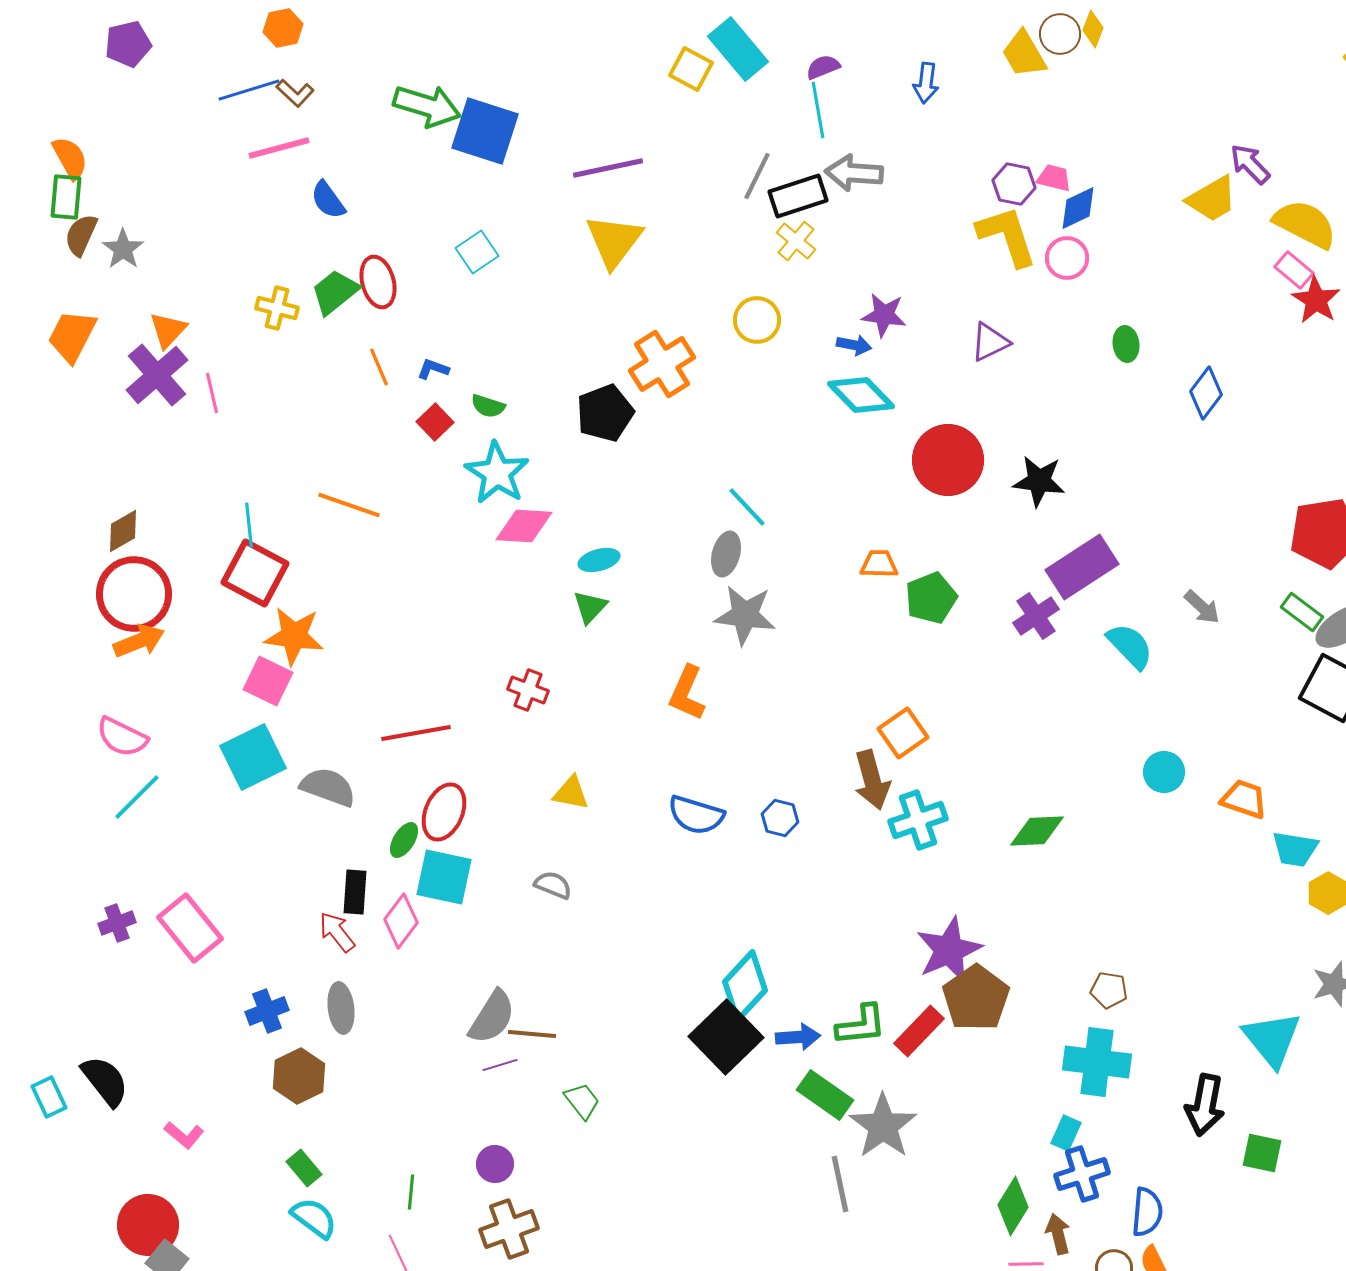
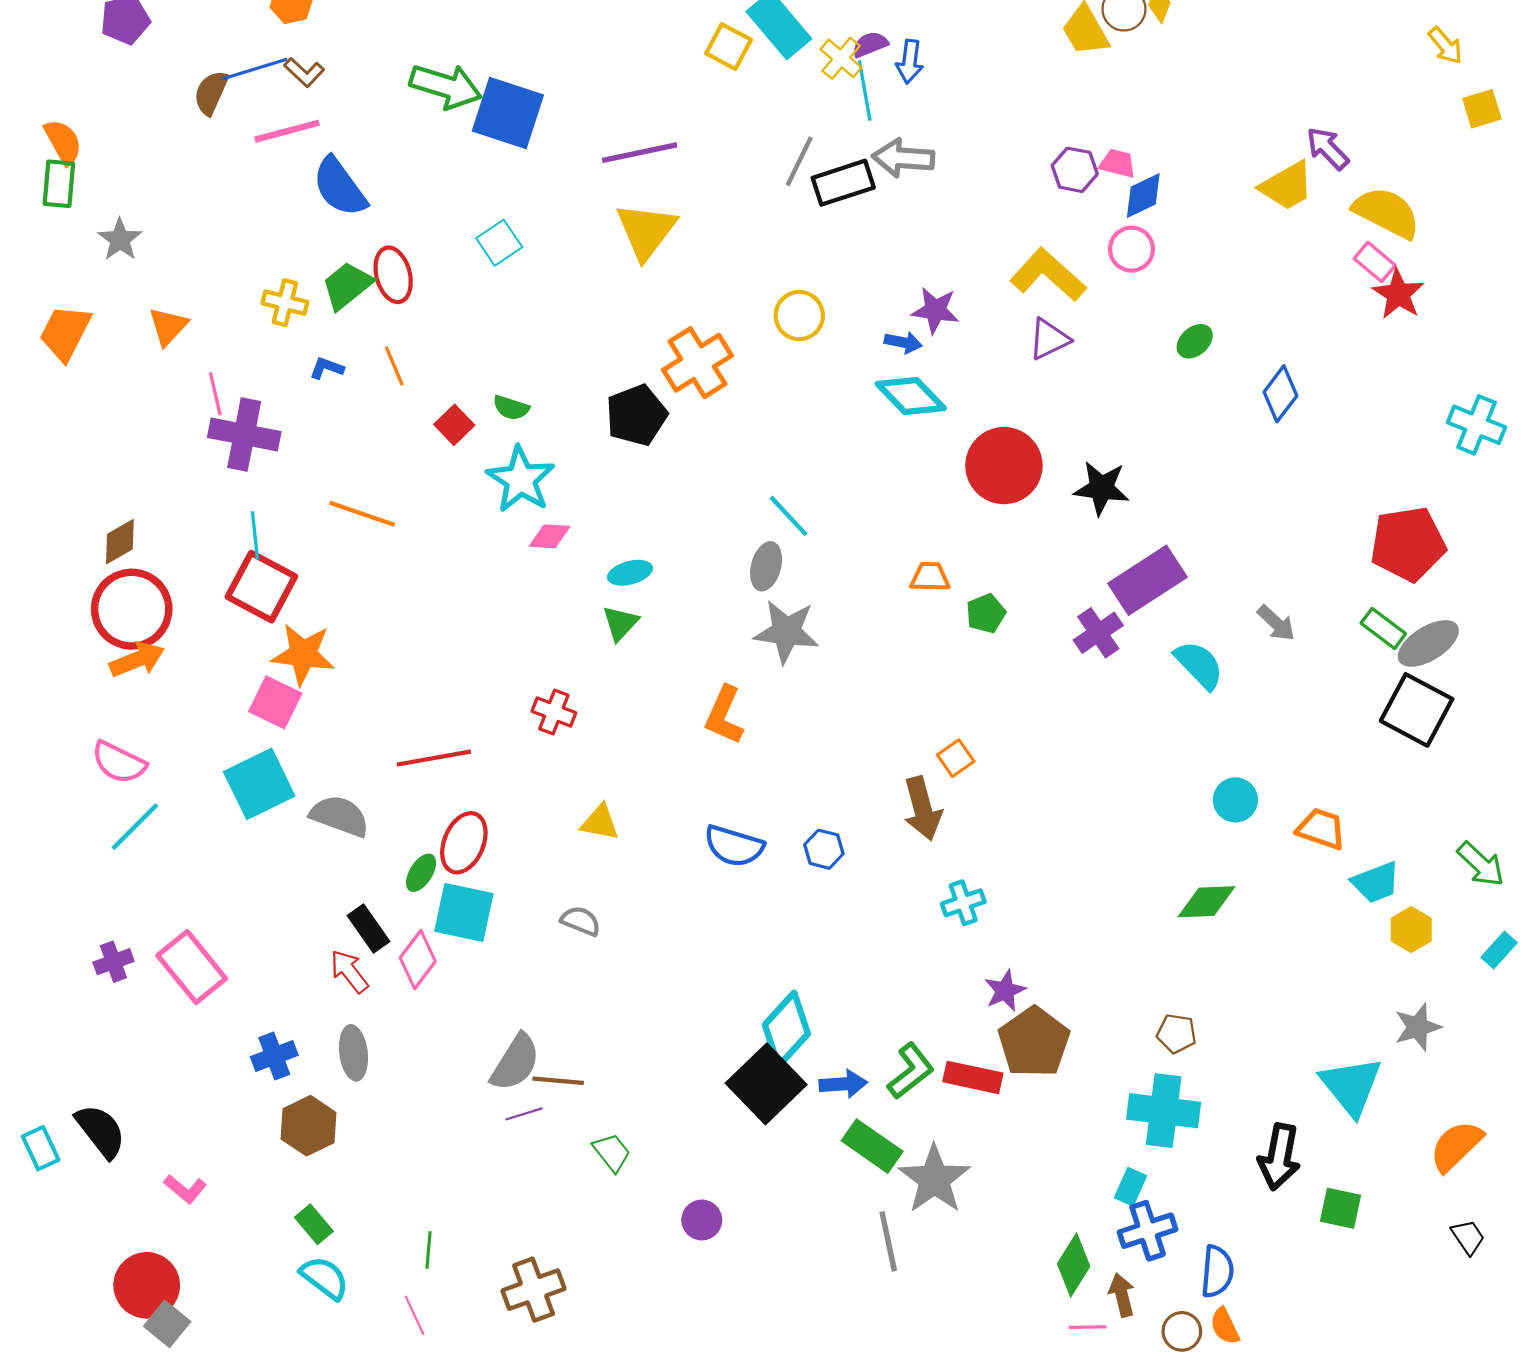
blue arrow: (926, 83) -> (910, 62), moved
blue semicircle: (328, 200) -> (340, 187), size x1.5
brown semicircle: (81, 235) -> (211, 93), moved
yellow L-shape: (1007, 236) -> (1048, 275), moved, turned -30
yellow cross: (796, 241) -> (841, 58), moved
green ellipse: (1126, 344) -> (1195, 341), turned 56
blue L-shape: (433, 369) -> (327, 368), moved
purple cross: (157, 375) -> (244, 434), moved, turned -38
pink diamond: (524, 526) -> (550, 536), size x0.7
green pentagon: (931, 598) -> (986, 613), size x0.7
orange square: (903, 733) -> (956, 758), size x0.7
cyan cross: (918, 820) -> (963, 903), moved, size x0.7
green diamond: (1037, 831) -> (1206, 902), moved
cyan trapezoid: (1295, 849) -> (1376, 882), turned -30
black rectangle: (355, 892) -> (369, 929), turned -39
purple star: (949, 950) -> (1005, 991), size x0.6
green L-shape: (861, 1025) -> (911, 1071), turned -32
red rectangle: (919, 1031) -> (973, 1077), turned 58
purple circle: (495, 1164) -> (702, 1220), moved

